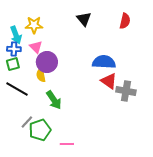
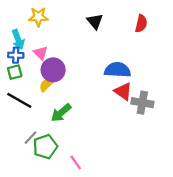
yellow star: (34, 25) -> (38, 17), moved
yellow semicircle: (41, 75) -> (46, 85), turned 56
green arrow: (54, 100) -> (61, 113), turned 84
pink line: (67, 144) -> (76, 162), turned 56

